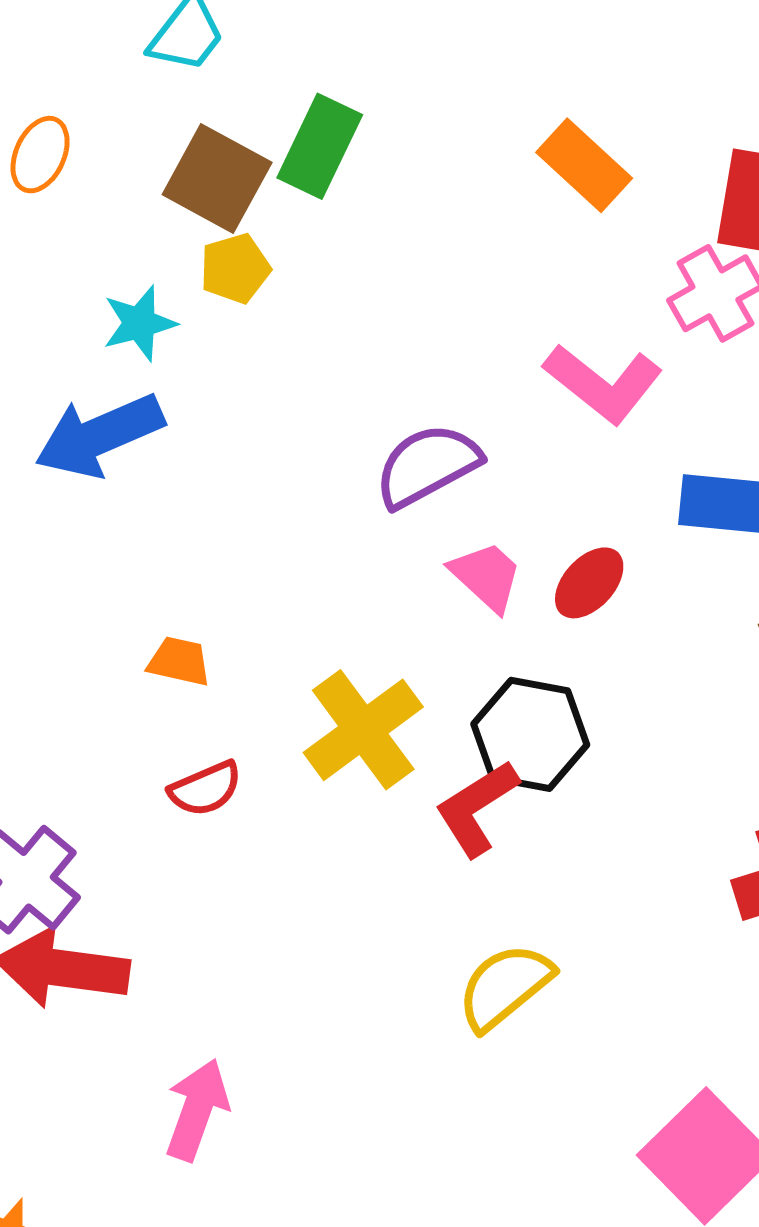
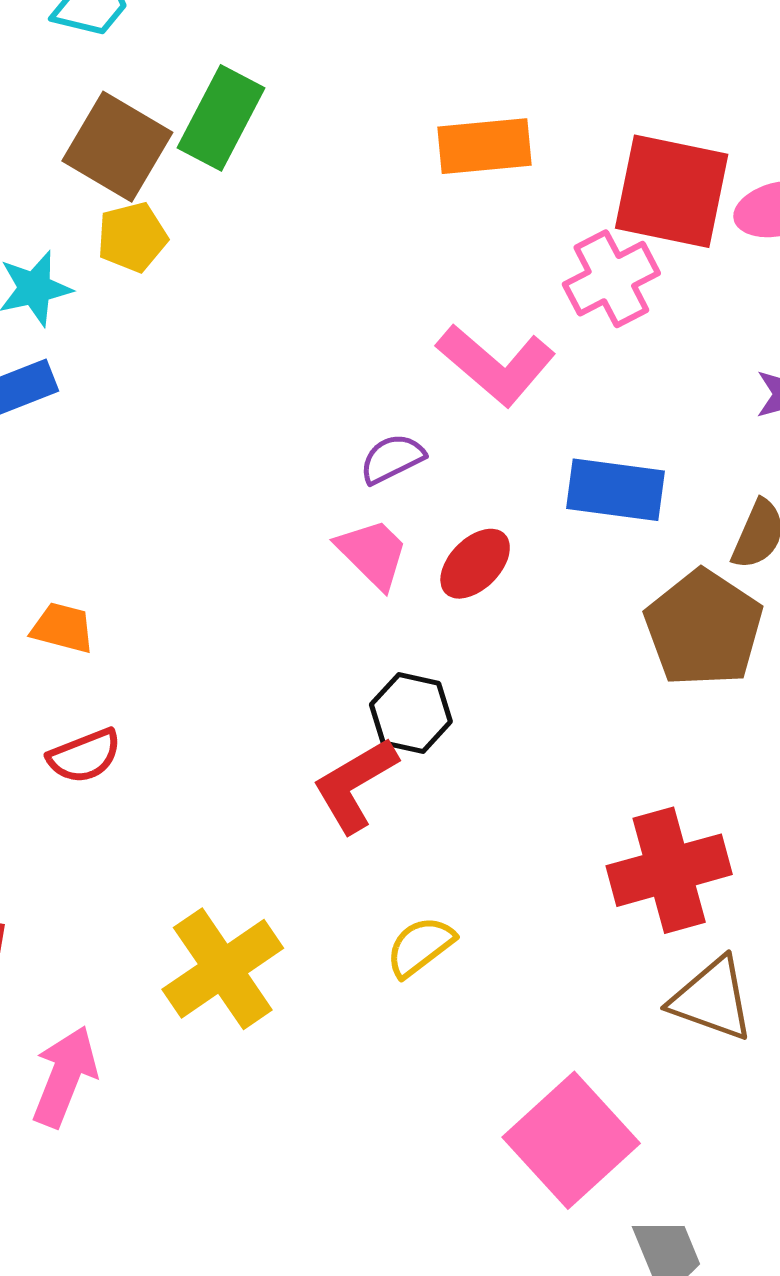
orange rectangle: (584, 165) -> (485, 146), turned -50
purple semicircle: (427, 465) -> (392, 459), moved, size x0.6
yellow cross: (363, 730) -> (223, 969), moved
black hexagon: (530, 734) -> (411, 713), size x0.7
yellow semicircle: (505, 986) -> (420, 947), moved, size x0.7

